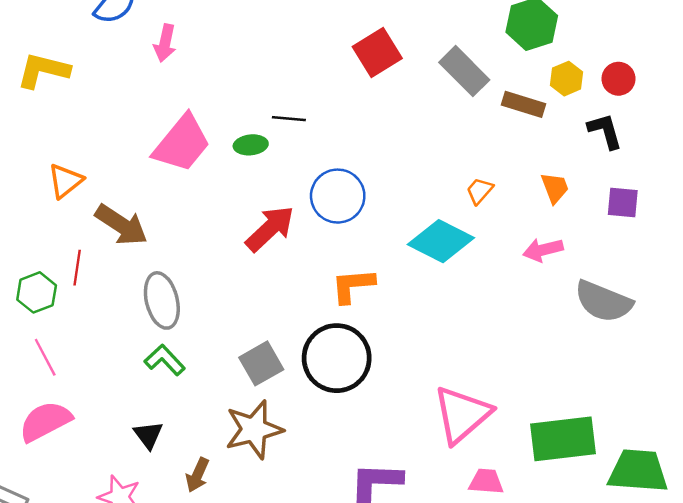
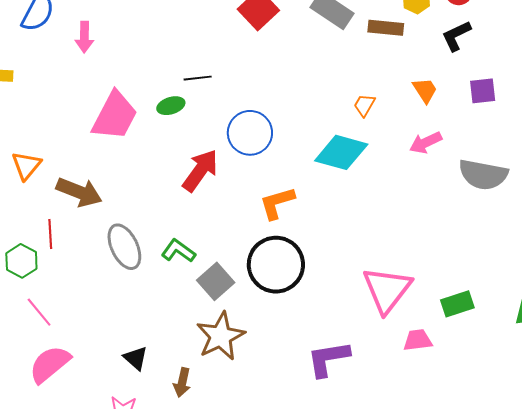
black L-shape: (605, 131) -> (456, 36), turned -88
green L-shape: (165, 360) -> (178, 251), moved
green rectangle: (563, 439) -> (457, 304), moved, size x0.6

